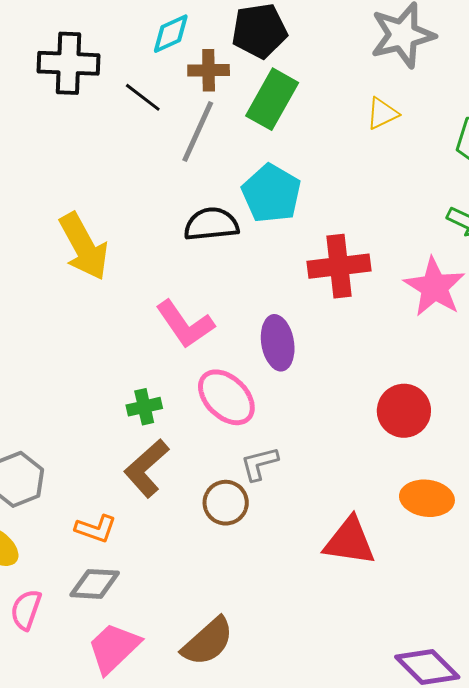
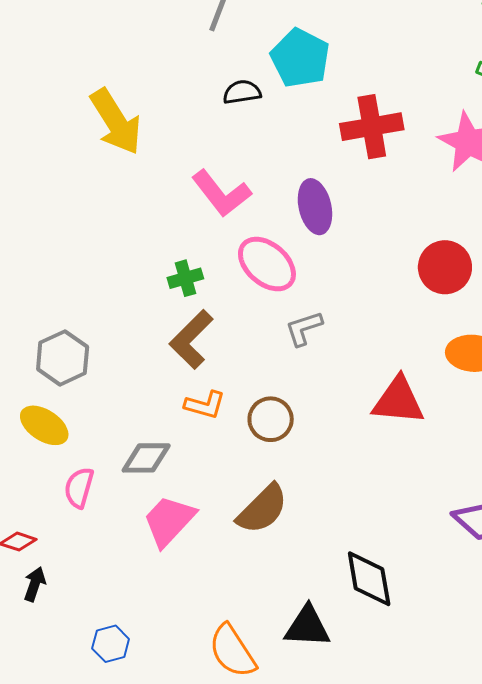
black semicircle: (211, 224) -> (242, 92), size x0.7
brown circle: (226, 503) -> (271, 419), moved
orange L-shape: (96, 529) -> (205, 405), moved

